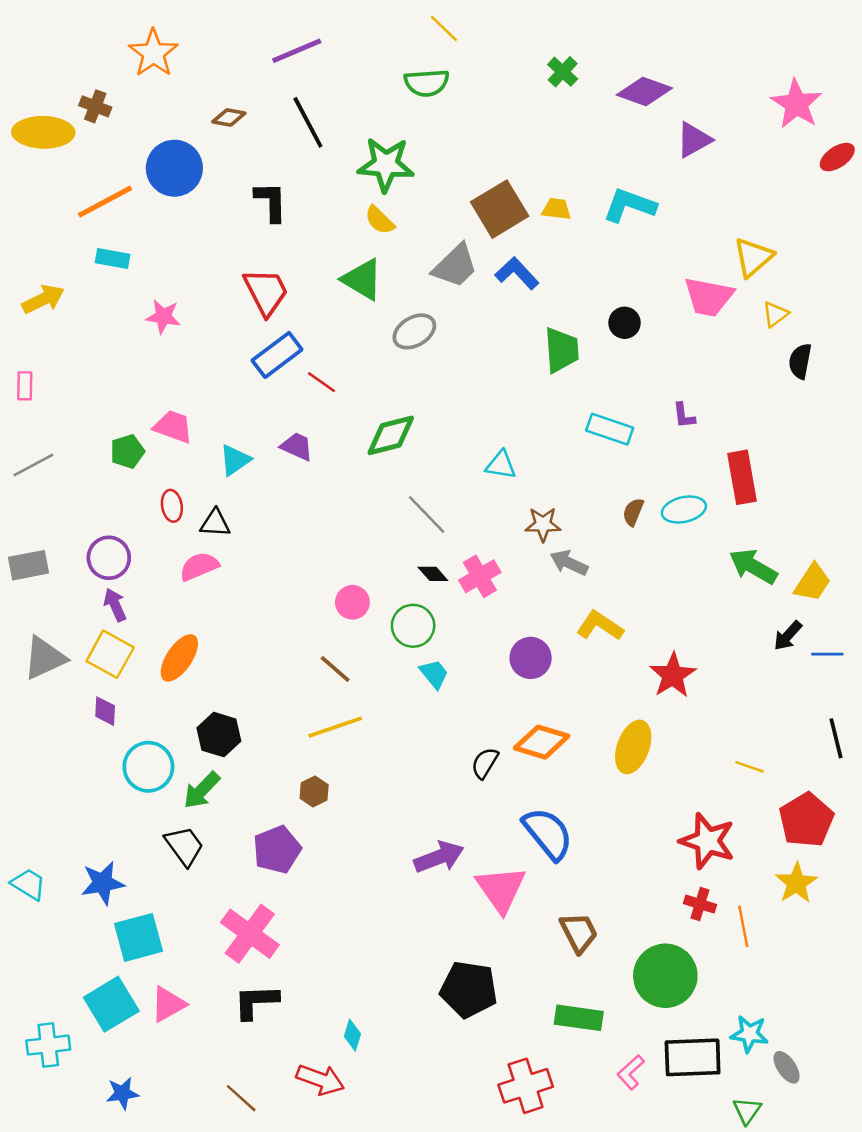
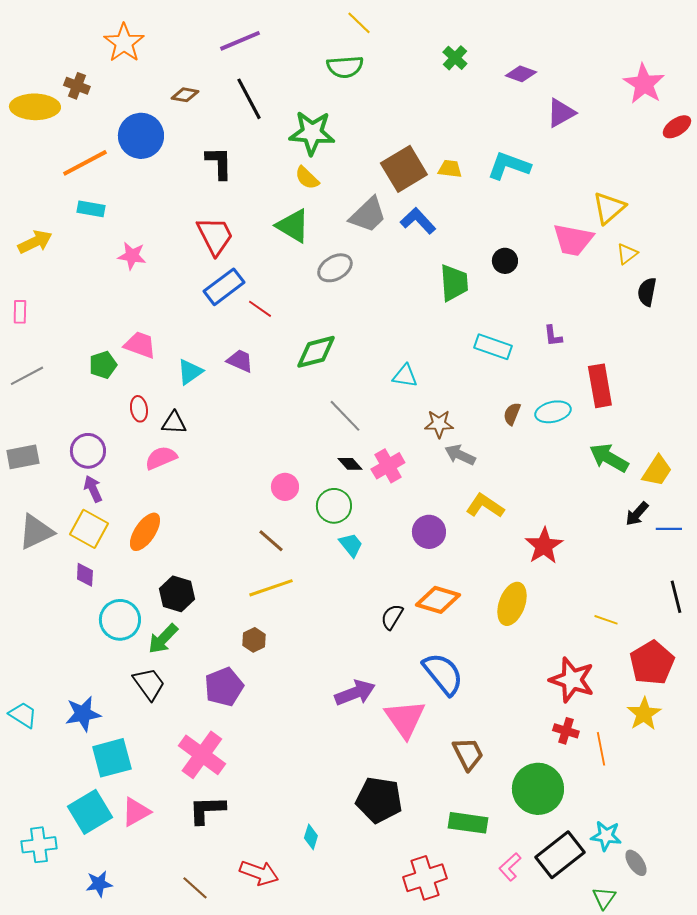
purple diamond: (644, 92) -> (521, 74), size x0.7
cyan diamond: (352, 1035) -> (311, 837), moved
black rectangle: (693, 1057) -> (560, 855), turned -36

